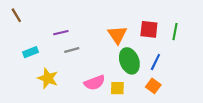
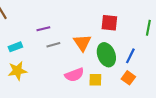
red square: (149, 29) -> (109, 23), moved
orange triangle: (117, 35) -> (82, 43), moved
yellow star: (48, 78) -> (17, 71), moved, turned -30

